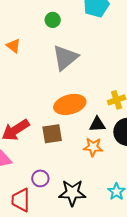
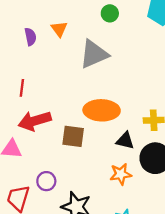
gray triangle: (65, 58) -> (94, 54), moved
orange star: (93, 147) -> (121, 174), moved, turned -30

